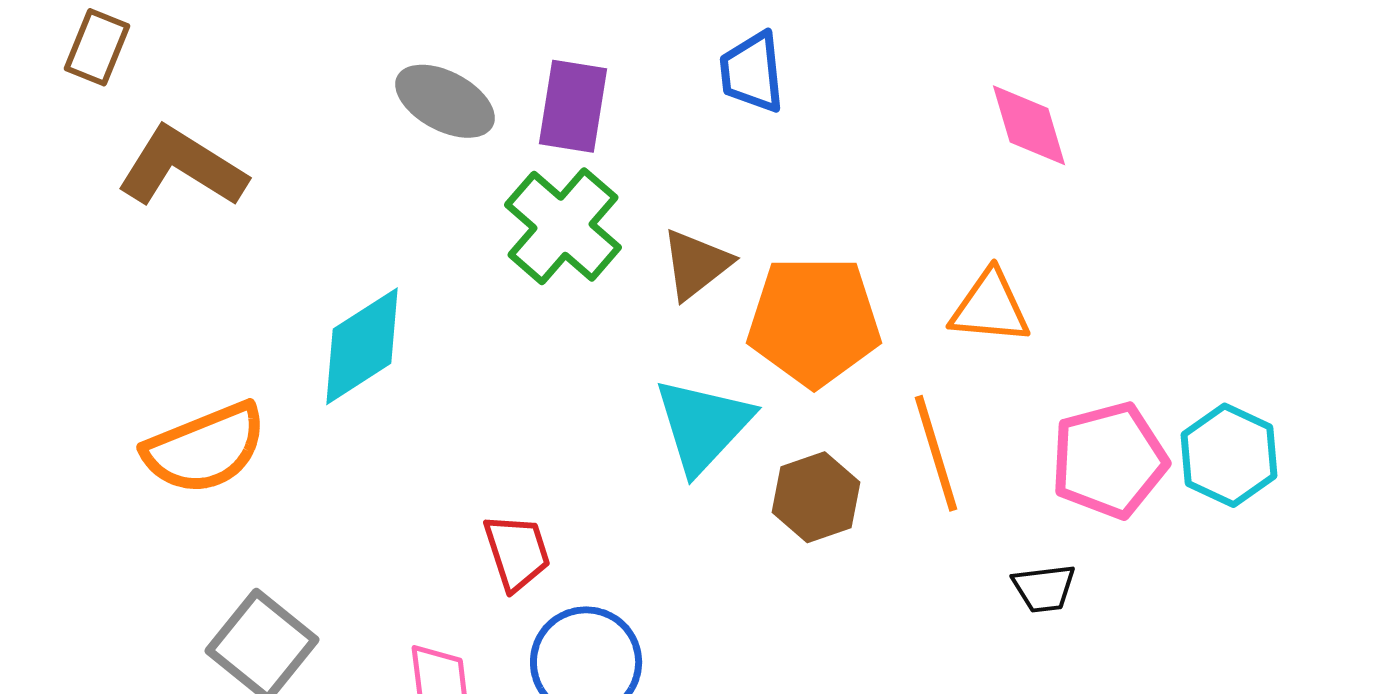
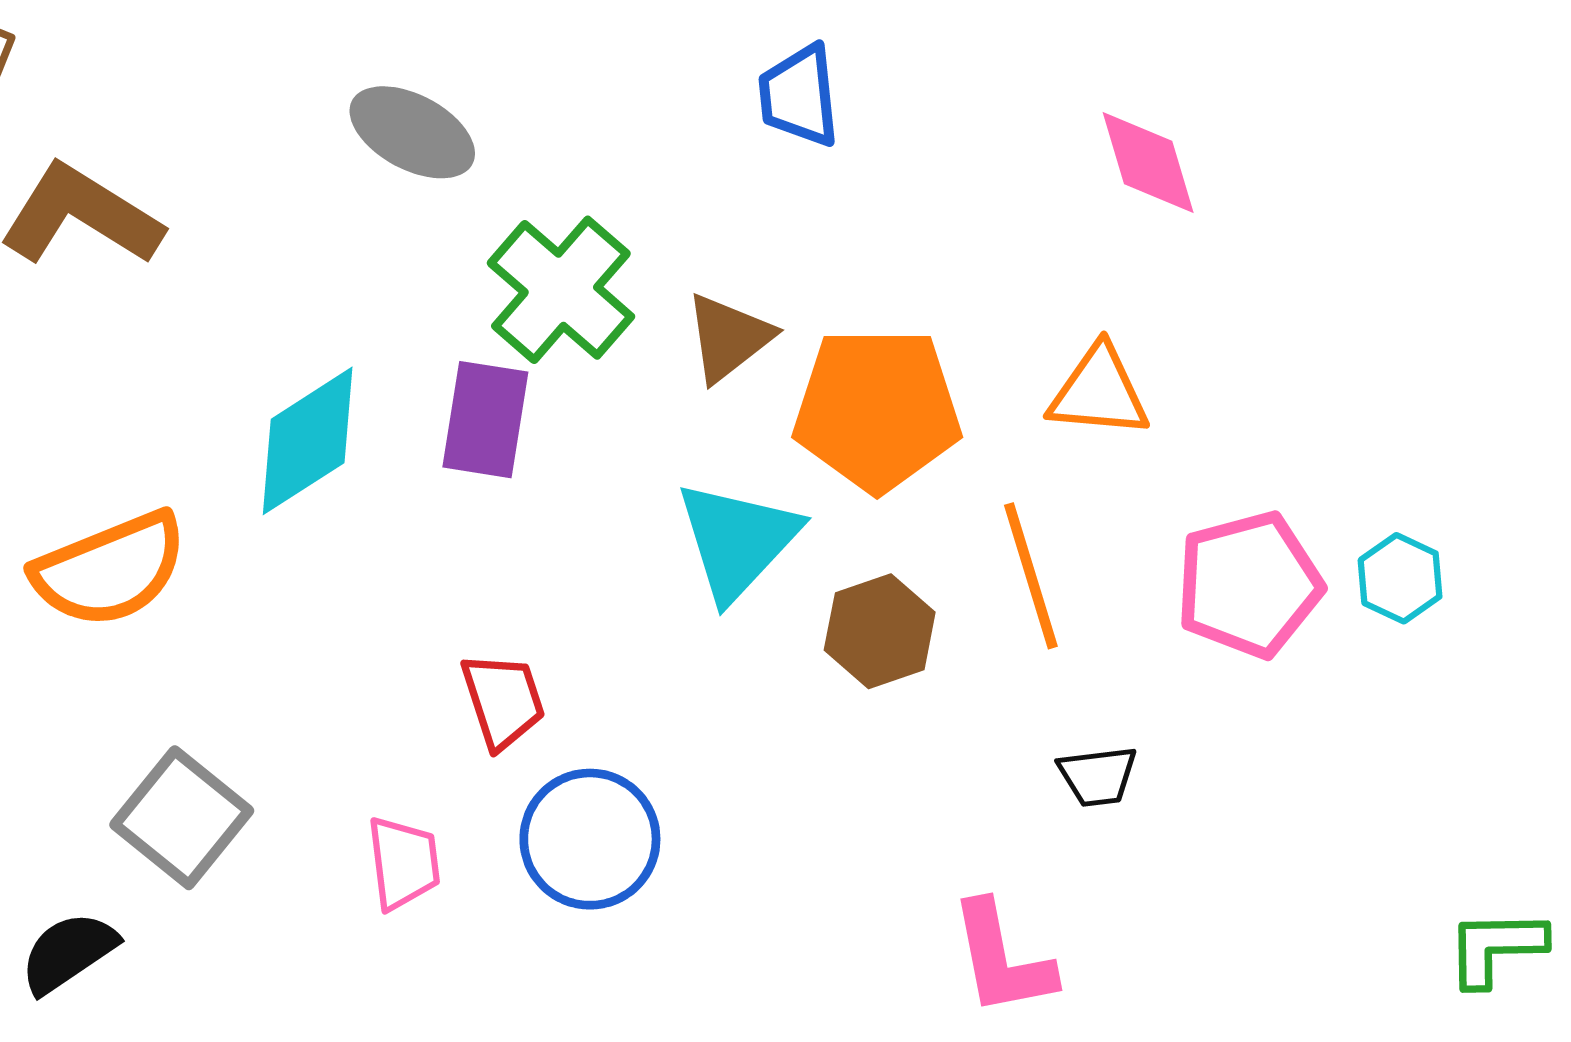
purple rectangle: (573, 106) -> (485, 420), moved
cyan hexagon: (1229, 455) -> (1400, 578), size x0.7
black trapezoid: (1044, 588) -> (1098, 776), moved

